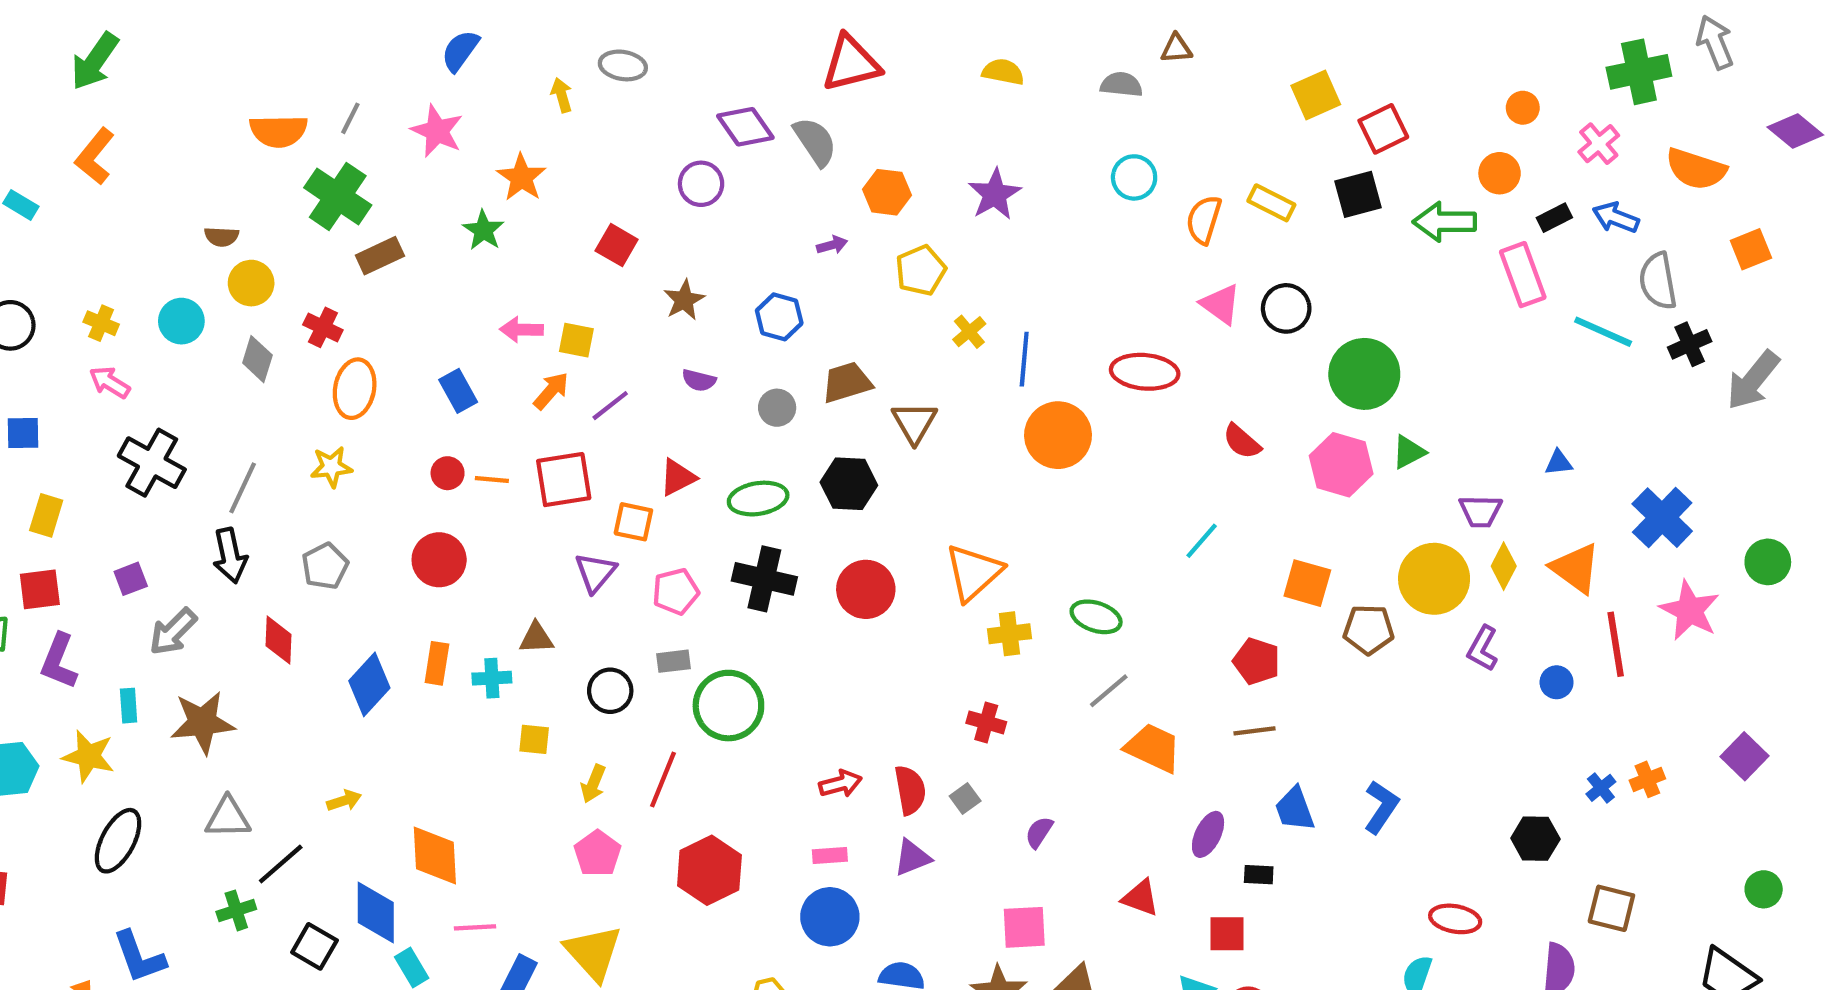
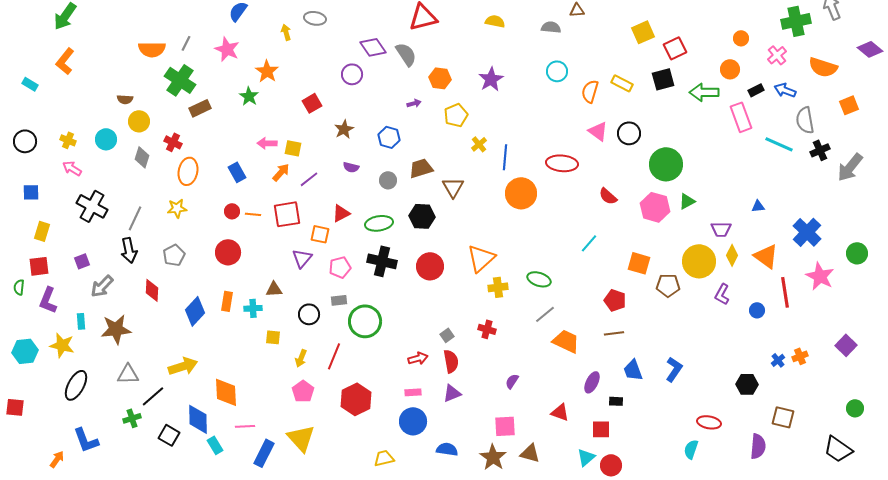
red square: (617, 245) -> (312, 103), turned 30
gray square: (965, 798) -> (447, 335), moved
yellow arrow: (344, 801) -> (183, 366), size x1.8

